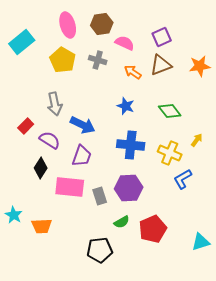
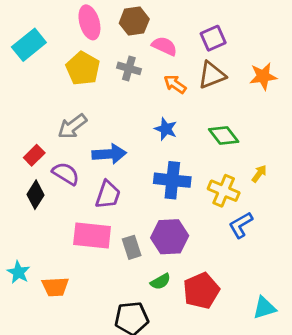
gray arrow: (55, 104) -> (72, 126), turned 65
blue arrow: (83, 125) -> (109, 154), turned -30
black diamond: (41, 168) -> (36, 195), moved

